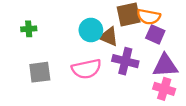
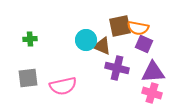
pink semicircle: (86, 69) -> (63, 86), moved
gray square: (40, 72) -> (28, 78), moved

